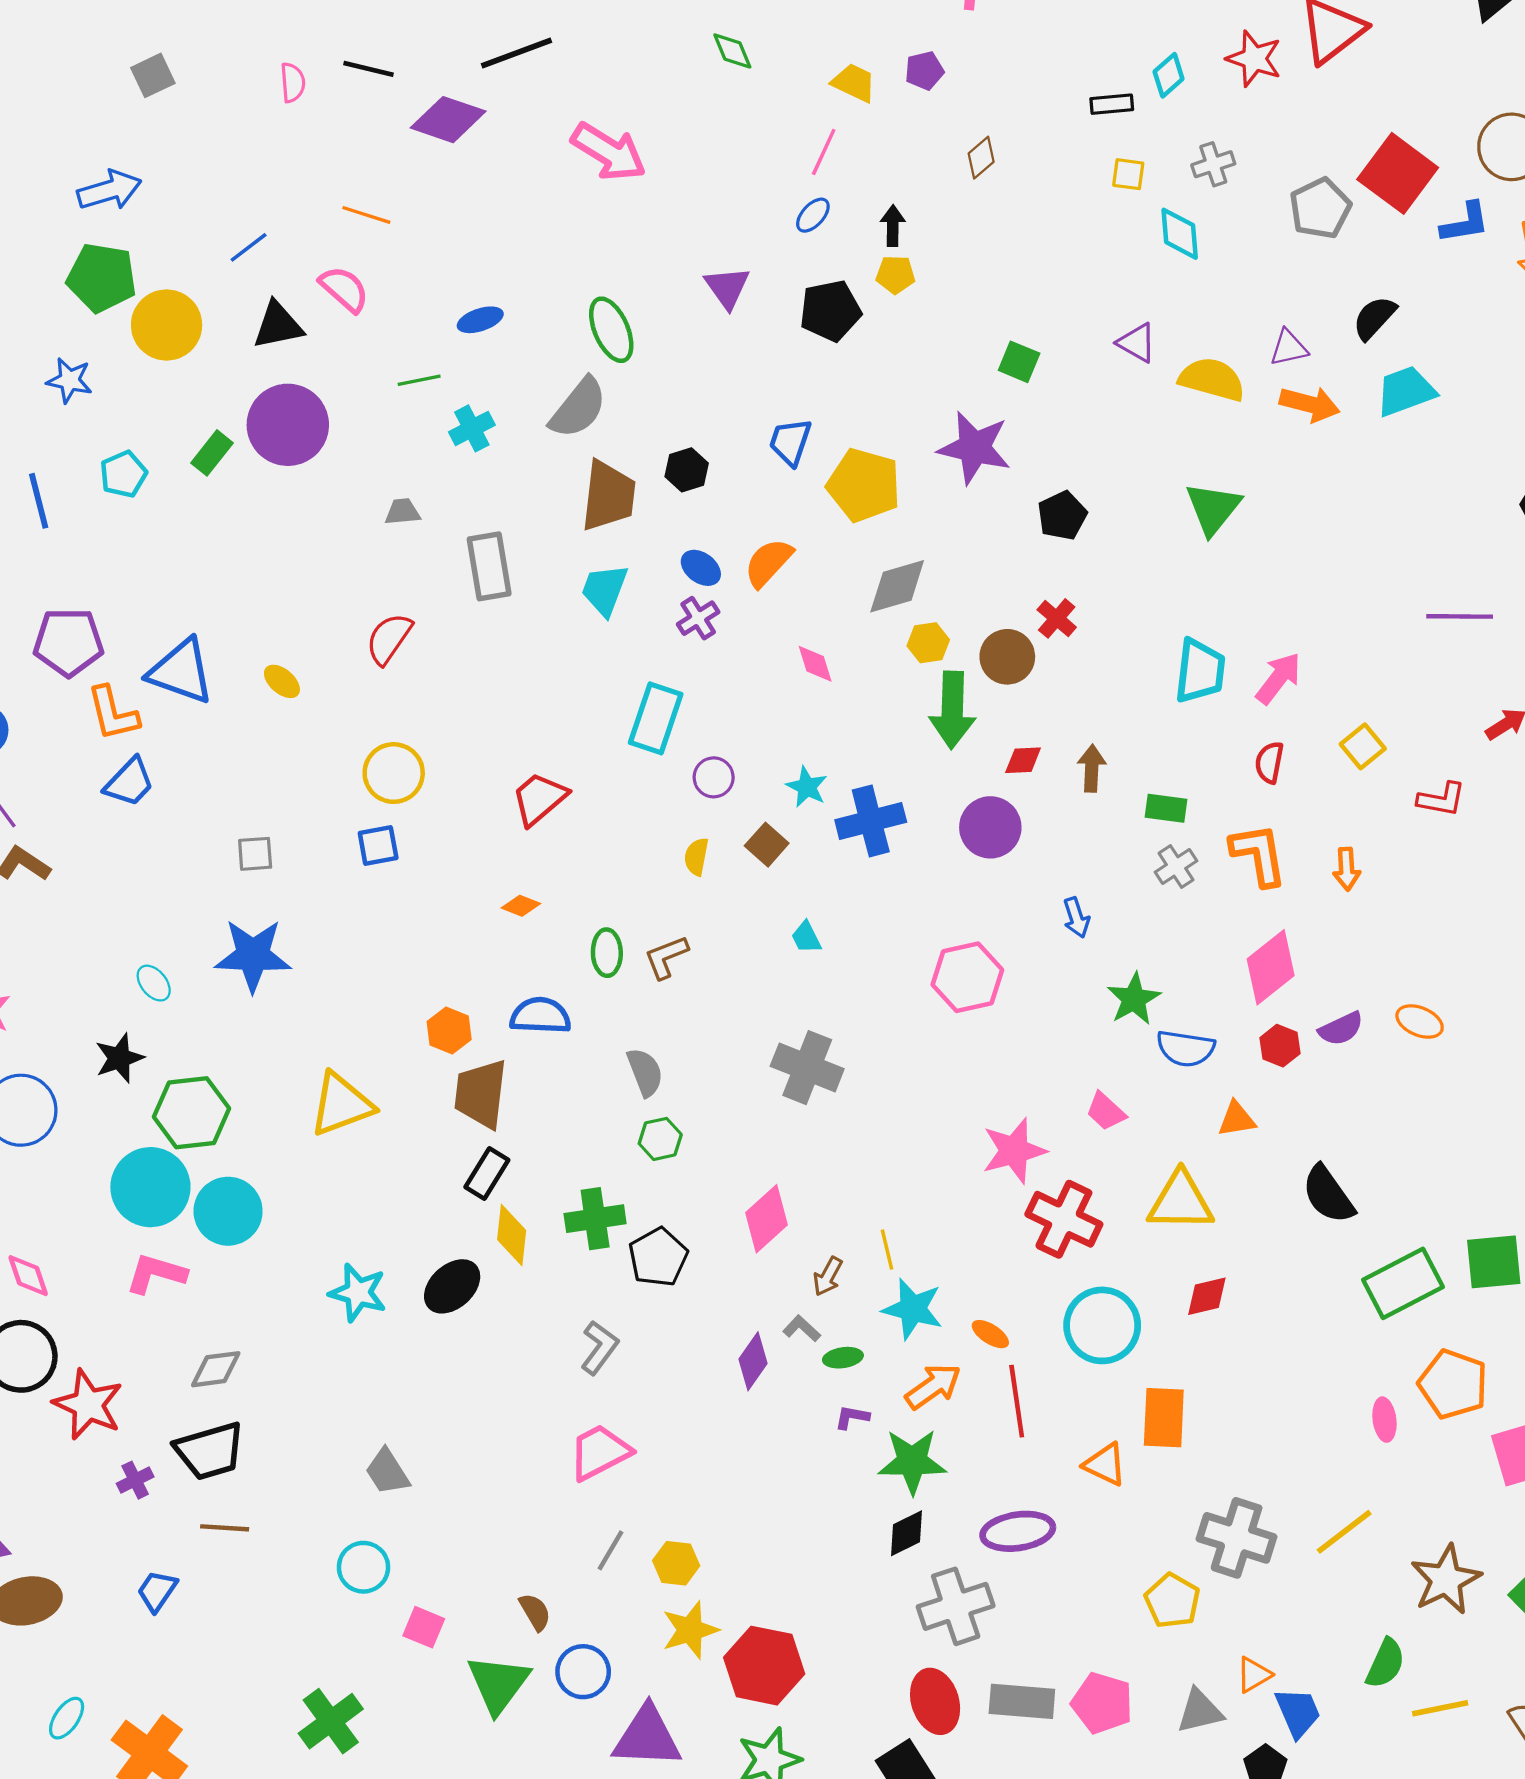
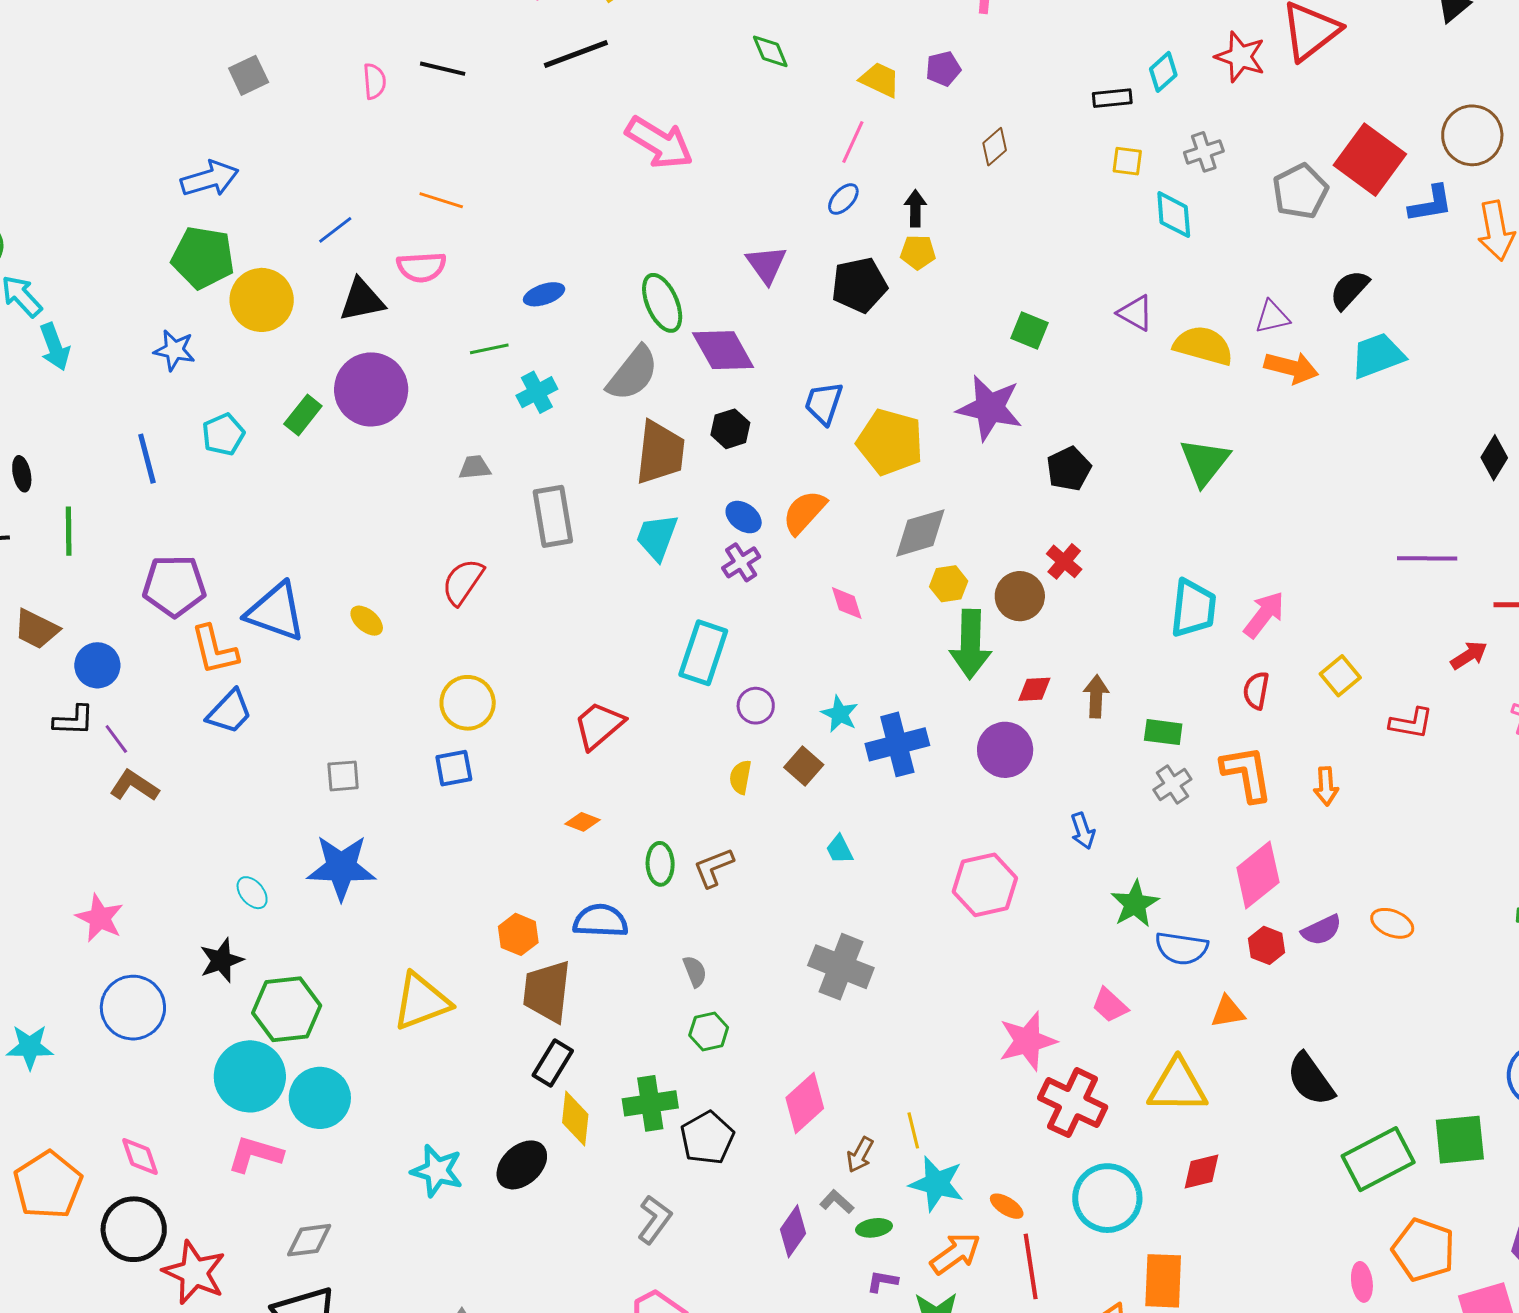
purple diamond: (448, 120) -> (723, 350), moved, turned 42
pink semicircle: (344, 289) -> (421, 267), turned 135
gray semicircle: (645, 1072) -> (695, 971), size x0.7

